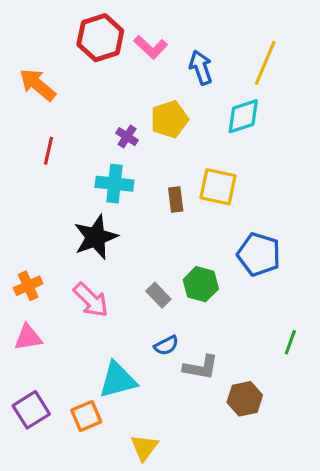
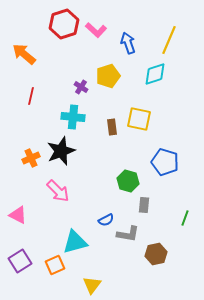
orange cross: (28, 286) -> (31, 158), moved
gray rectangle: (158, 295) -> (144, 205), moved, turned 49
pink triangle: (28, 338) -> (18, 215), turned 36

